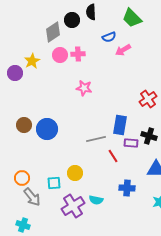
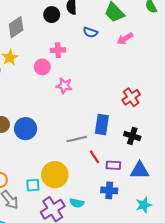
gray diamond: (53, 32) -> (16, 27), moved
blue semicircle: (109, 37) -> (90, 32), turned 40
pink arrow: (123, 50) -> (125, 39), moved
pink circle: (60, 55) -> (42, 67), moved
purple rectangle: (131, 143) -> (113, 165), moved
yellow circle: (75, 173) -> (55, 175), size x1.6

